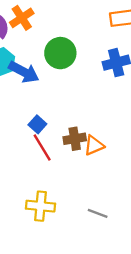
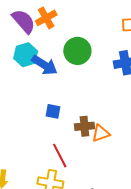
blue square: (37, 124) -> (53, 111), turned -35
red line: (42, 148) -> (60, 156), moved

